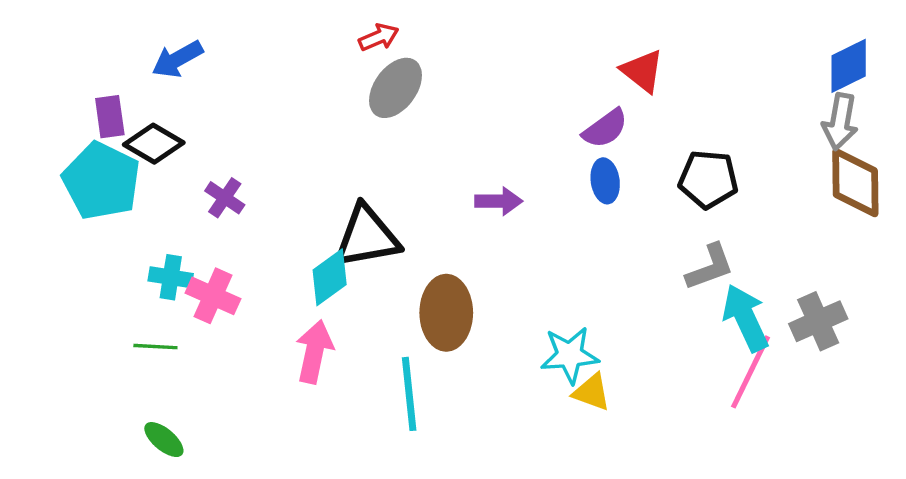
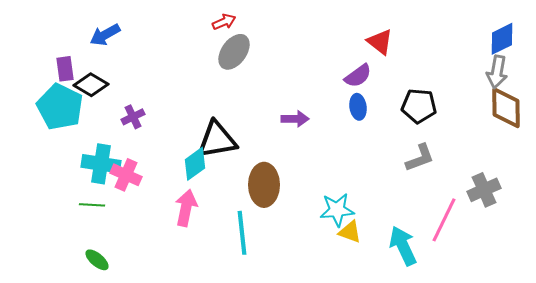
purple cross: (225, 198) -> (133, 117), turned 30
cyan cross: (171, 277) -> (101, 164), size x1.5
cyan arrow: (745, 318) -> (403, 246), moved

